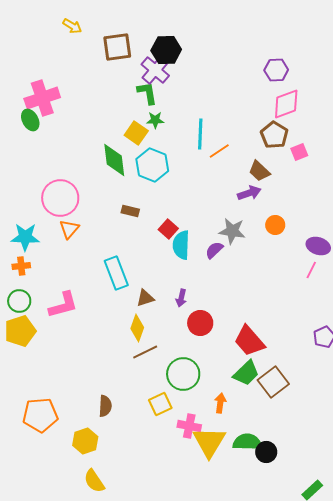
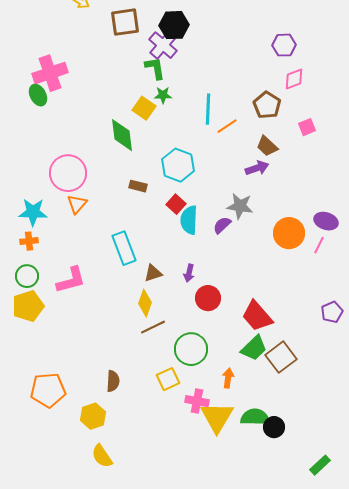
pink diamond: (286, 104) -> (294, 79), size x0.7
brown pentagon: (274, 135) -> (267, 105), moved
cyan hexagon: (152, 165) -> (178, 165), moved
orange circle: (275, 225) -> (289, 233), moved, size x1.6

